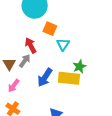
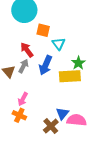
blue arrow: (45, 77) -> (45, 65), moved
pink arrow: (14, 86) -> (23, 99), moved

